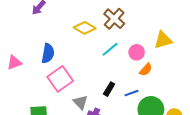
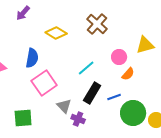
yellow diamond: (85, 28) -> (56, 33), moved
cyan line: (110, 49) -> (86, 68), moved
black rectangle: (109, 89) -> (92, 93), size x1.5

